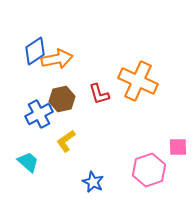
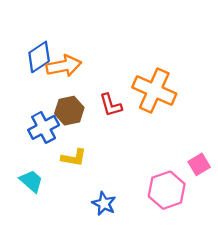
yellow L-shape: (66, 141) -> (74, 158), turned -135
pink square: (178, 147) -> (199, 164), turned -30

